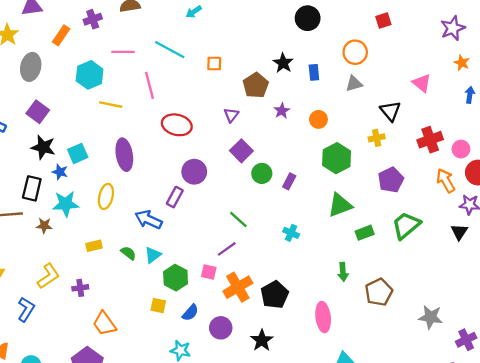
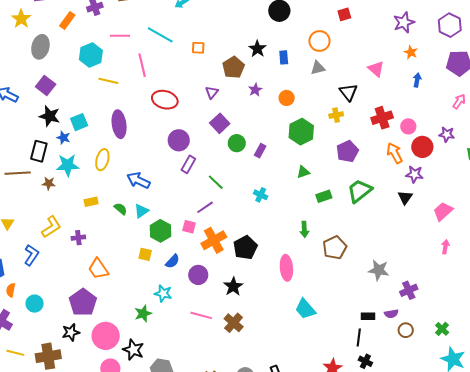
purple rectangle: (175, 197) -> (188, 164), moved
green triangle: (340, 205) -> (303, 172), size x0.6

